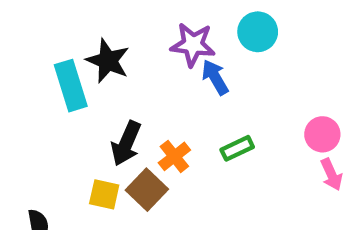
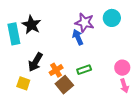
cyan circle: (258, 32) -> (112, 18), moved
purple star: (193, 45) -> (85, 23), moved
brown square: (147, 190) -> (64, 85), moved

